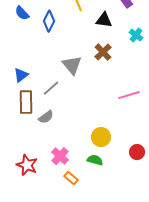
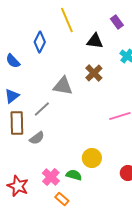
blue semicircle: (22, 13) -> (13, 61), moved
gray triangle: (72, 65) -> (63, 86), turned -40
green semicircle: (95, 160) -> (74, 175), moved

